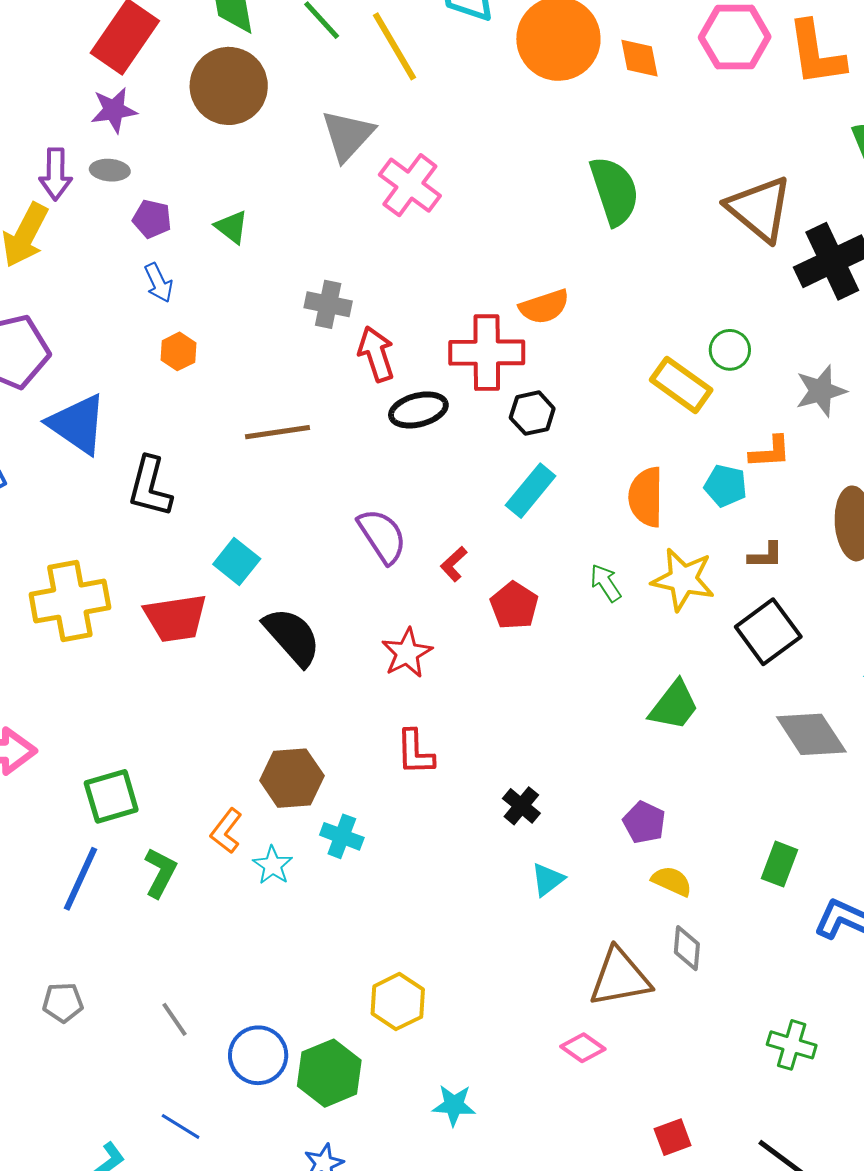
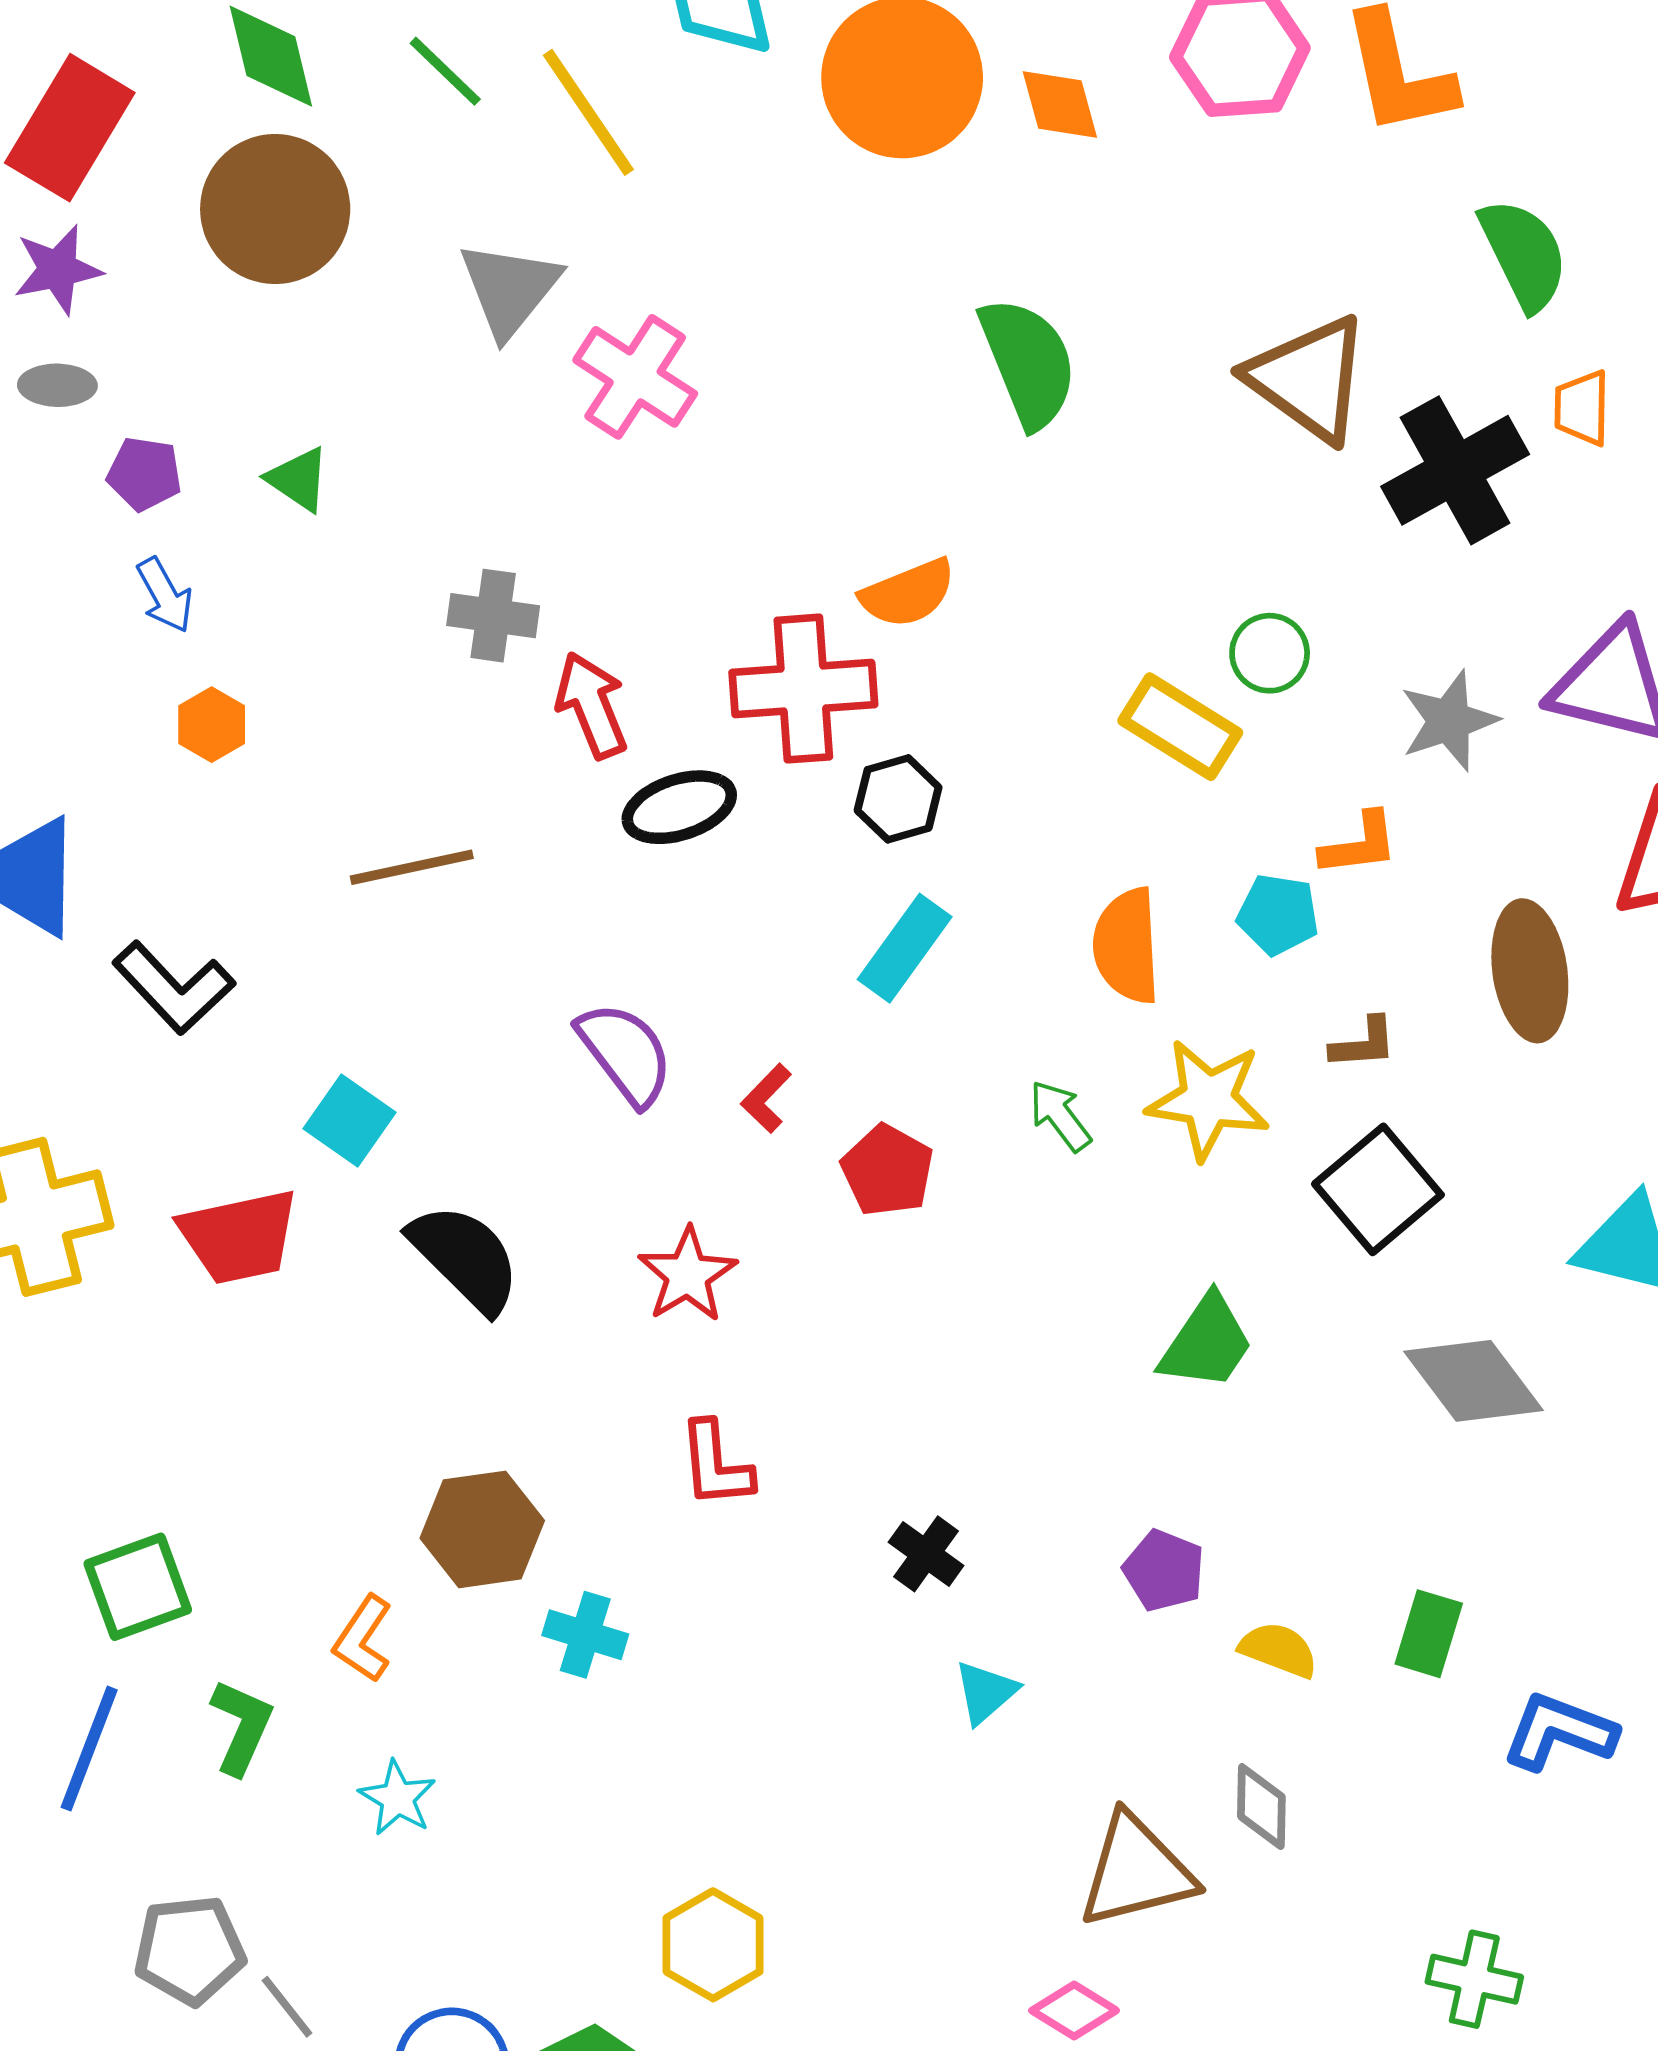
black L-shape: (150, 487) -> (174, 988), turned -54
cyan star: (273, 865) -> (398, 1798), moved
yellow semicircle: (672, 881) -> (1279, 1650), moved
gray pentagon: (63, 1002) -> (190, 1950), moved, size x1.4

